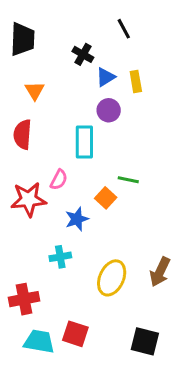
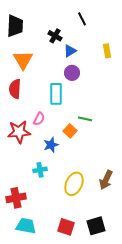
yellow rectangle: (136, 82) -> (107, 51), moved
orange triangle: (35, 91) -> (23, 60), size x1.5
red square: (75, 334) -> (66, 227), moved
black square: (145, 341) -> (96, 226), turned -30

